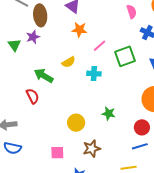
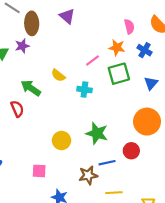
orange star: (79, 30) -> (117, 48), moved
yellow semicircle: (69, 62) -> (58, 75), turned 64
green star: (109, 113) -> (97, 133), size x1.5
blue line: (140, 146) -> (107, 163), moved
brown star: (92, 149) -> (88, 175), moved

